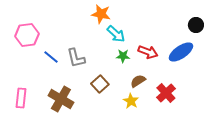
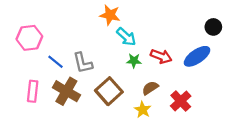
brown square: (100, 84) -> (109, 91), size x1.4
pink rectangle: (21, 98) -> (33, 91), moved
brown cross: (61, 99) -> (66, 91), moved

